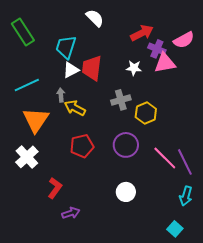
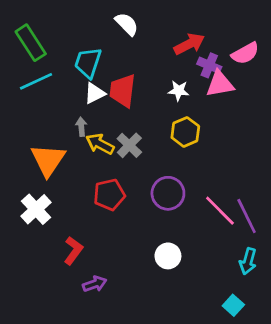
cyan line: (27, 85) -> (36, 81), moved
gray cross: (121, 100) -> (129, 145), moved, turned -30
yellow hexagon: (146, 113) -> (185, 132), moved

